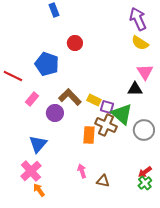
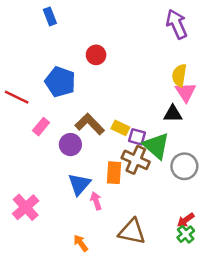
blue rectangle: (54, 10) -> (50, 16), moved
yellow semicircle: (140, 43) -> (179, 75), moved, turned 66
blue triangle: (38, 144) -> (79, 184), moved
pink cross: (31, 171) -> (26, 207), moved
pink arrow: (82, 171) -> (96, 201), moved
brown triangle: (103, 181) -> (132, 232), size x1.6
orange arrow: (39, 190) -> (81, 243), moved

